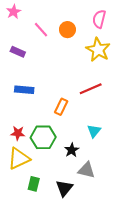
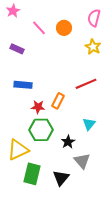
yellow star: (98, 50) -> (93, 47), size x0.7
red star: (18, 133) -> (38, 107), moved
gray triangle: (86, 170) -> (82, 161), turned 36
green rectangle: (34, 184) -> (32, 174), size x1.5

